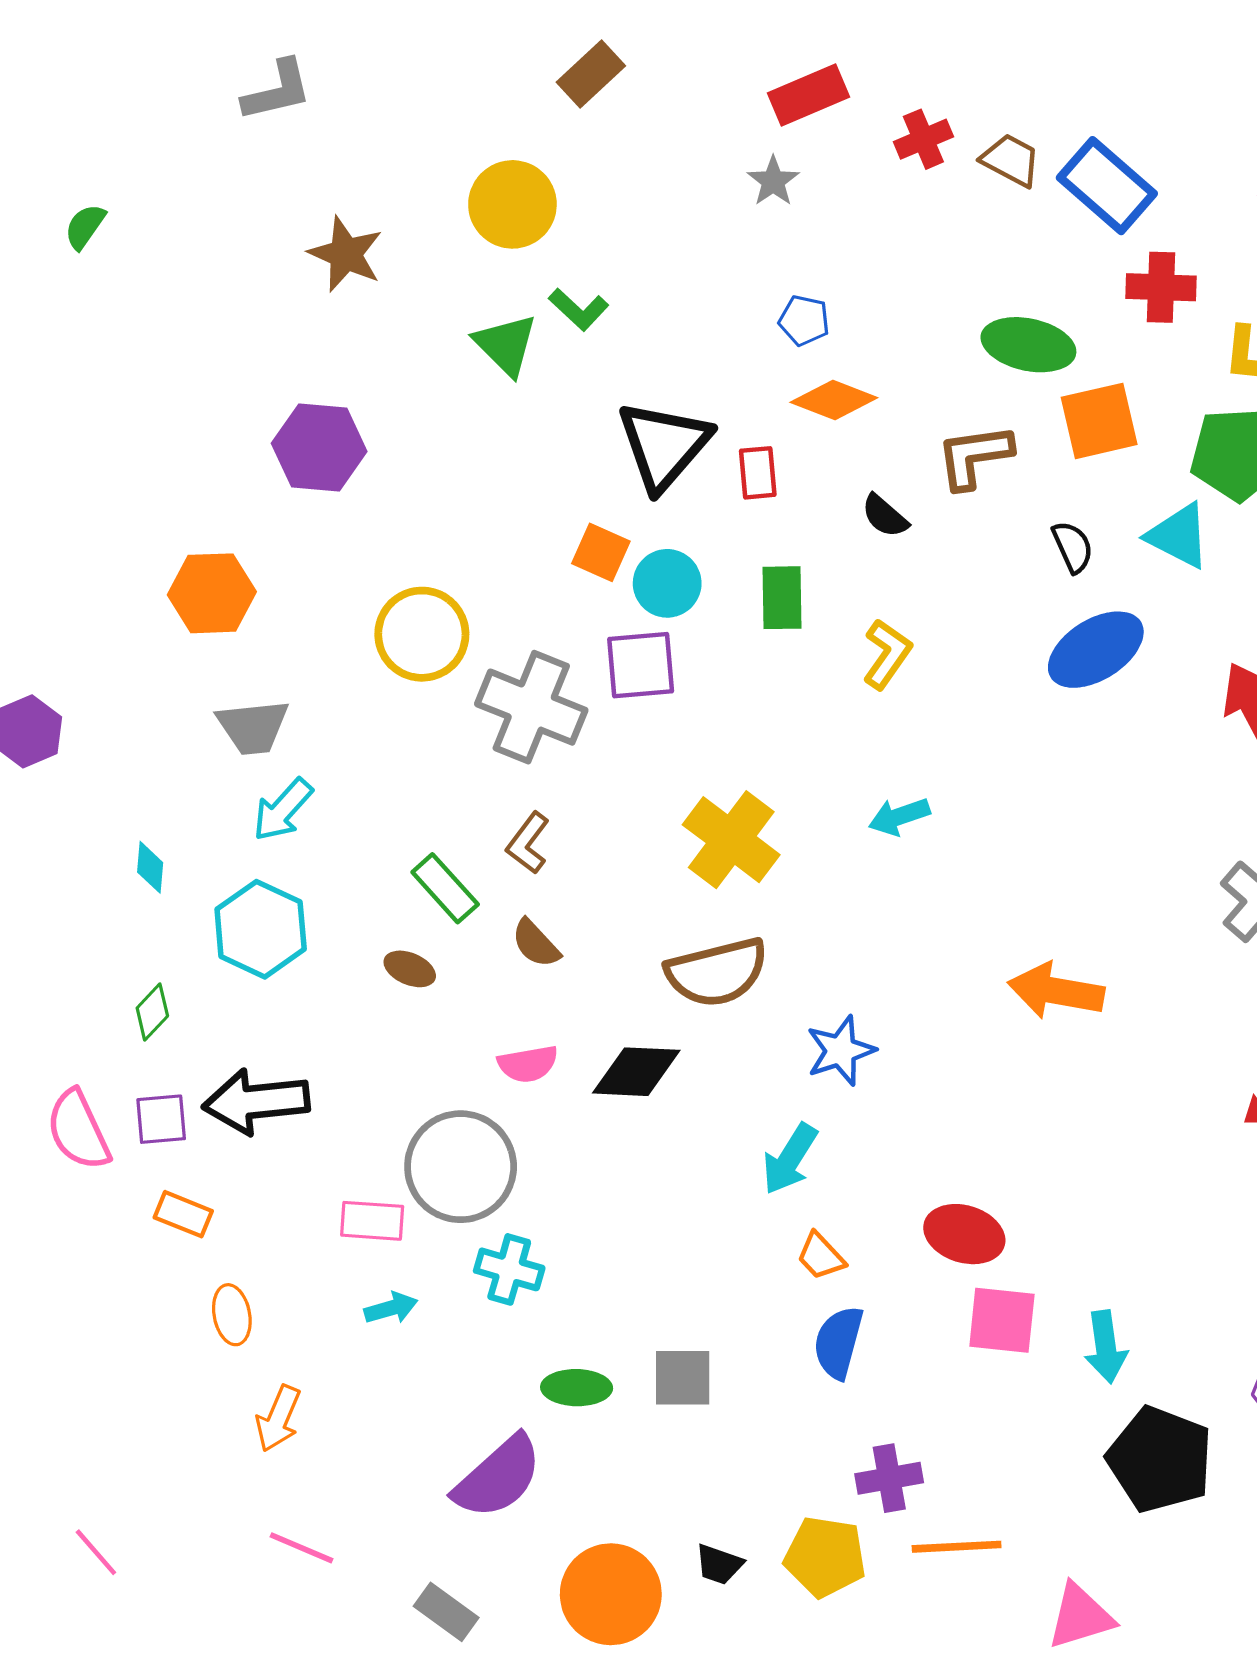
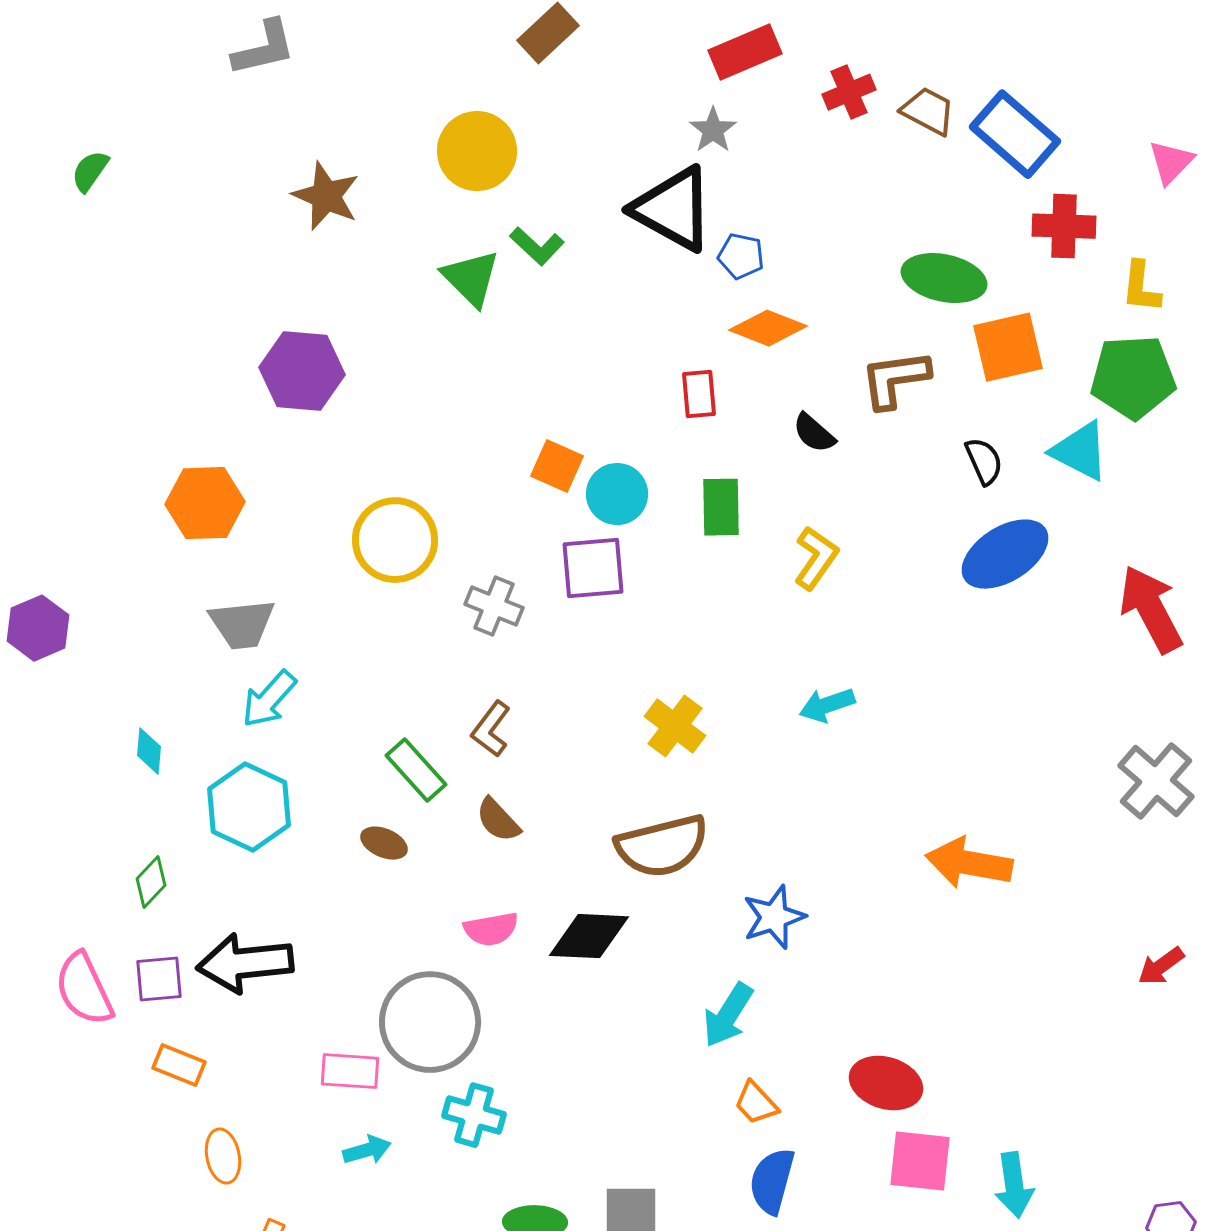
black triangle: (664, 445) -> (673, 209), moved, turned -42
gray cross: (531, 707) -> (494, 606), size x0.6
yellow cross: (731, 840) -> (675, 726), size x0.7

